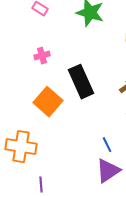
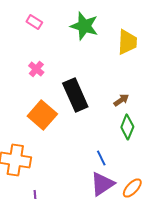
pink cross: (42, 56) -> (36, 69), turned -35

